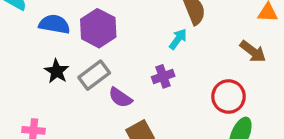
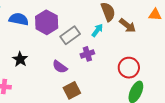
brown arrow: (253, 52) -> (128, 26), moved
black star: (57, 71) -> (20, 59), moved
gray rectangle: (94, 75) -> (70, 35), moved

